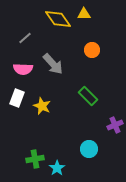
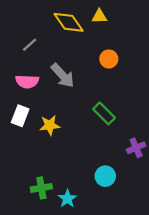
yellow star: (42, 106) -> (50, 125), turned -30

